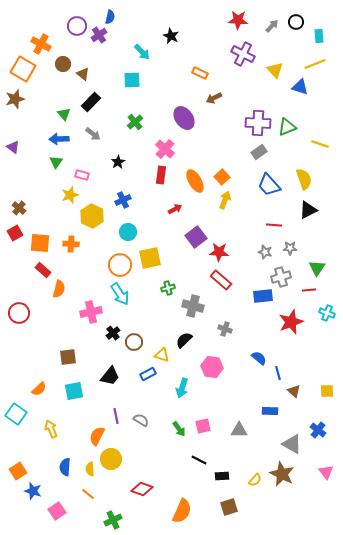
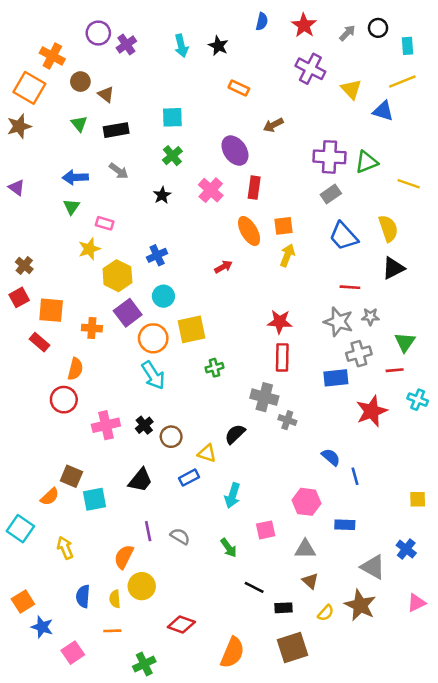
blue semicircle: (110, 17) -> (262, 22), moved
red star: (238, 20) -> (304, 25), turned 30
cyan arrow: (142, 52) -> (181, 46), moved, turned 30
orange rectangle: (200, 73) -> (239, 88), moved
cyan square: (132, 80) -> (172, 117), moved
black rectangle: (91, 102) -> (116, 130), turned 36
green triangle: (64, 114) -> (79, 124), moved
black star: (118, 162) -> (162, 195), moved
red rectangle: (161, 175) -> (254, 188), moved
orange square: (222, 177) -> (284, 226), turned 35
purple square: (196, 237) -> (128, 313), moved
orange cross: (71, 244) -> (92, 328), moved
gray star: (265, 252) -> (338, 322), size x1.6
red rectangle: (43, 270) -> (40, 342), moved
red rectangle: (221, 280) -> (282, 357), turned 50
gray cross: (193, 306) -> (264, 397), moved
pink cross: (91, 312) -> (106, 425), moved
red circle: (19, 313) -> (64, 400), moved
brown square: (68, 357) -> (71, 476), moved, turned 30
pink hexagon: (212, 367) -> (307, 502), moved
brown triangle: (294, 391) -> (310, 581), moved
pink square: (203, 426) -> (266, 530), moved
pink triangle: (326, 472) -> (416, 603), turned 42
orange line: (88, 494) -> (112, 631), turned -40
brown square: (229, 507) -> (292, 647), size x1.4

